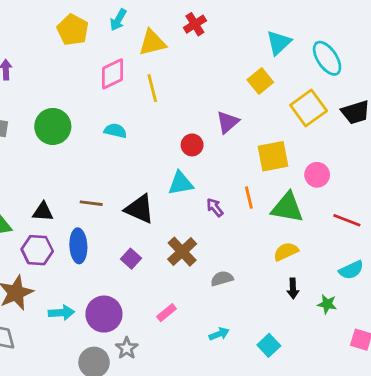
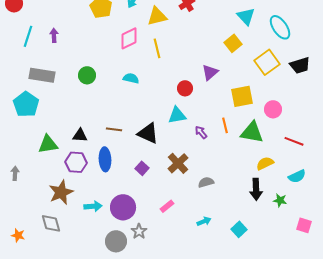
cyan triangle: (279, 43) -> (246, 16), turned -30
green circle: (53, 126) -> (87, 75), size x0.7
yellow semicircle: (286, 252) -> (265, 163), moved
black arrow: (293, 288) -> (256, 189), size x1.5

